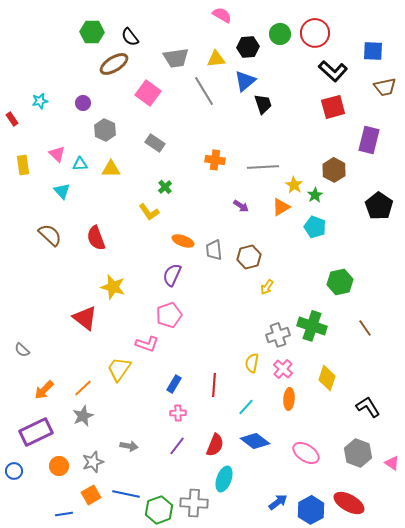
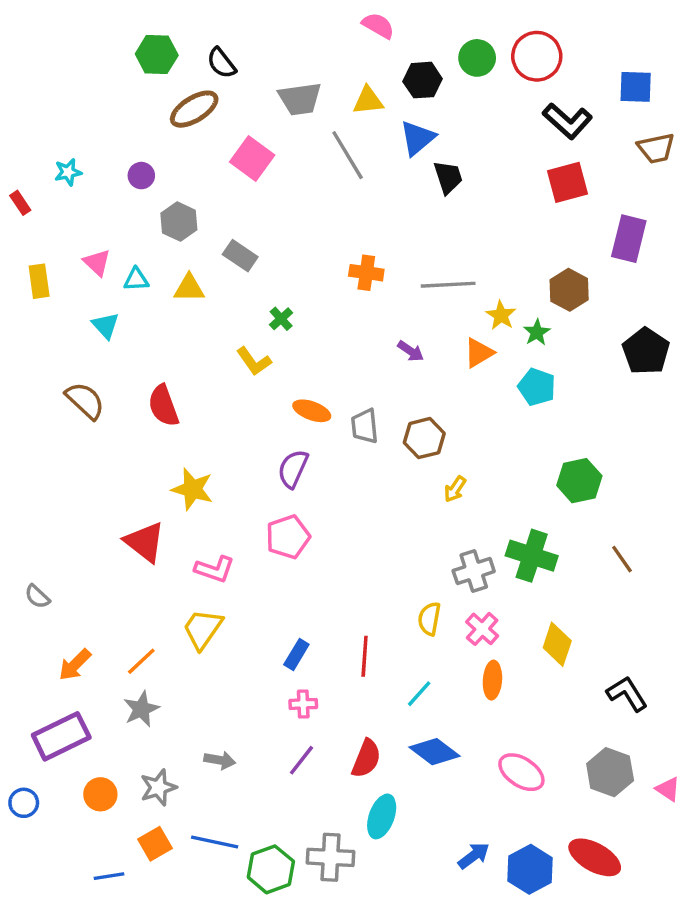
gray rectangle: (155, 143) -> (240, 256), moved
pink L-shape: (147, 344) -> (215, 569), moved

